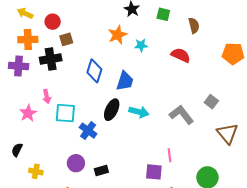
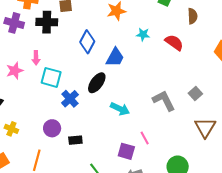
cyan star: (141, 45) -> (143, 34), moved
cyan arrow: (139, 112) -> (120, 109), moved
pink line: (170, 155) -> (145, 138), turned -32

